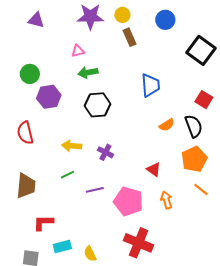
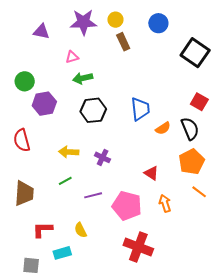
purple triangle: (36, 20) -> (41, 32), moved
blue trapezoid: (150, 85) -> (140, 109), moved
yellow semicircle: (90, 254) -> (81, 230), moved

